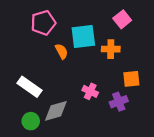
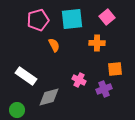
cyan square: (83, 36) -> (72, 19), moved
green circle: (31, 121) -> (17, 110), moved

